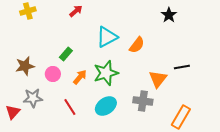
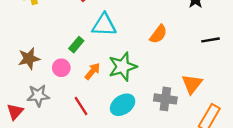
cyan triangle: (107, 37) -> (104, 25), moved, turned 30
black line: (182, 67) -> (210, 40), moved
orange triangle: (158, 79) -> (192, 84), moved

